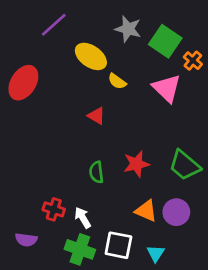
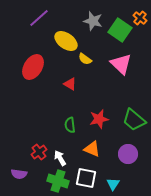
orange cross: (193, 61) -> (140, 18), moved
red ellipse: (23, 83) -> (33, 67), moved
red cross: (54, 209) -> (39, 152), turned 35
orange triangle: (146, 211) -> (92, 149), moved

